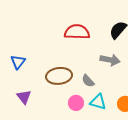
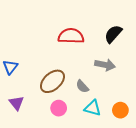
brown ellipse: (59, 76) -> (52, 81), turned -35
pink circle: (76, 103) -> (59, 108), moved

